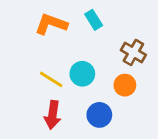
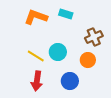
cyan rectangle: (94, 20) -> (66, 14), turned -40
brown cross: (133, 52) -> (94, 37), turned 36

